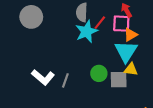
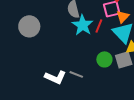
red line: (100, 23) -> (99, 26), moved
gray line: (65, 80) -> (76, 74), turned -72

